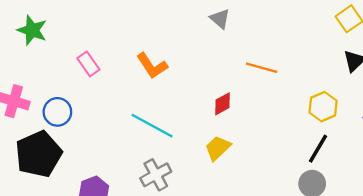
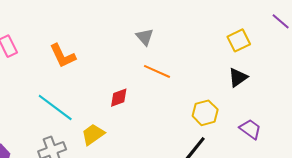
gray triangle: (220, 19) -> (145, 37), moved
yellow trapezoid: (218, 148) -> (93, 134), moved

